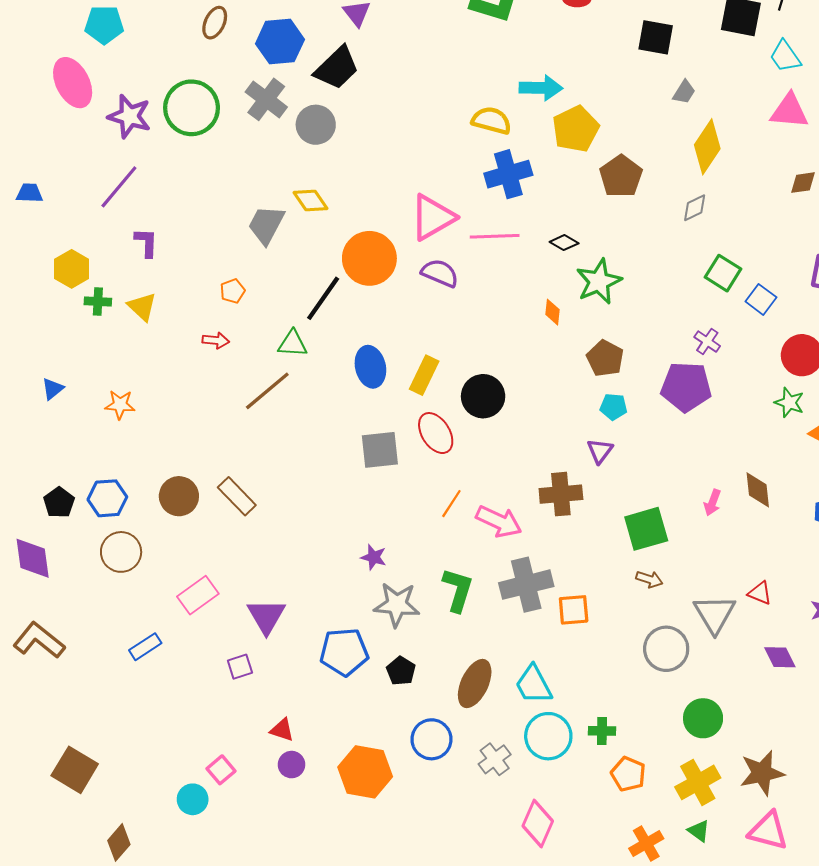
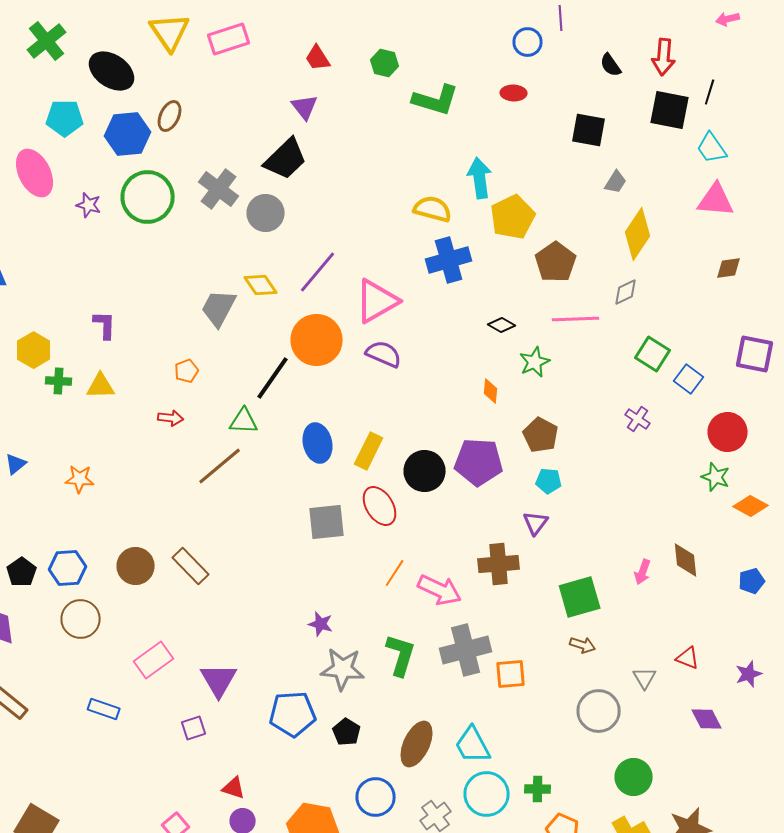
blue hexagon: (280, 42) -> (128, 134), moved
cyan arrow: (541, 88) -> (480, 178), turned -99
purple star: (129, 116) -> (89, 205), size x0.6
purple line: (119, 187) -> (318, 272), moved
pink line: (495, 236) -> (576, 319), moved
green star: (599, 282) -> (535, 362), size x0.7
yellow triangle: (142, 307) -> (101, 386), turned -44
purple pentagon: (686, 387) -> (479, 462), moved
gray triangle: (715, 614) -> (645, 678), size x0.6
blue rectangle: (145, 647) -> (104, 709), turned 52

